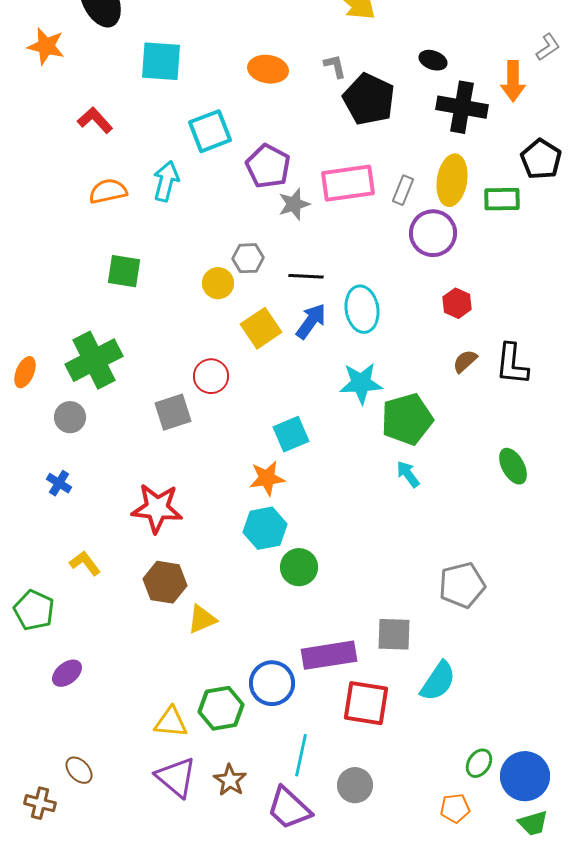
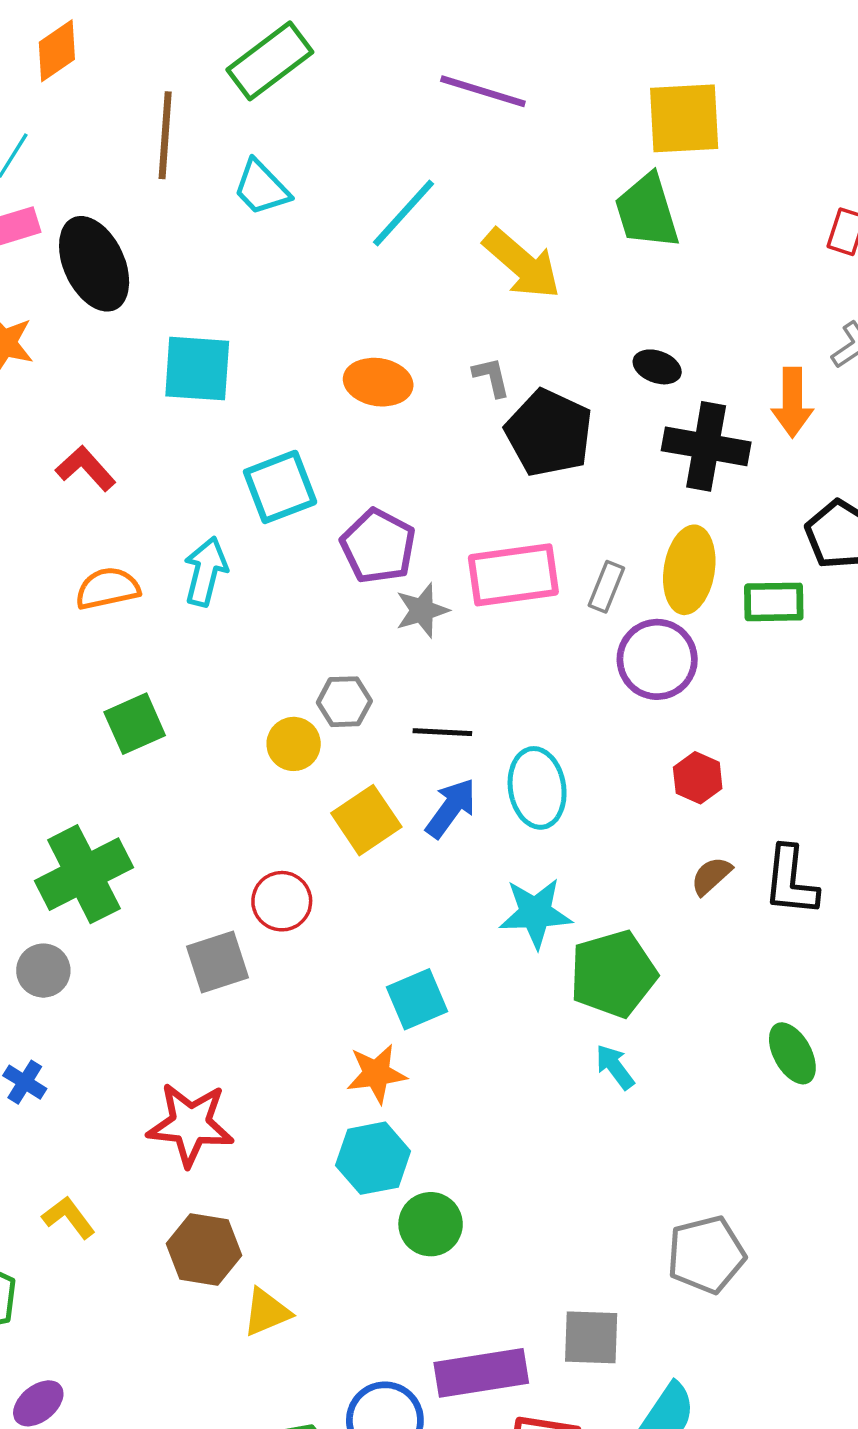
green square: (124, 271) -> (135, 724), turned -33

